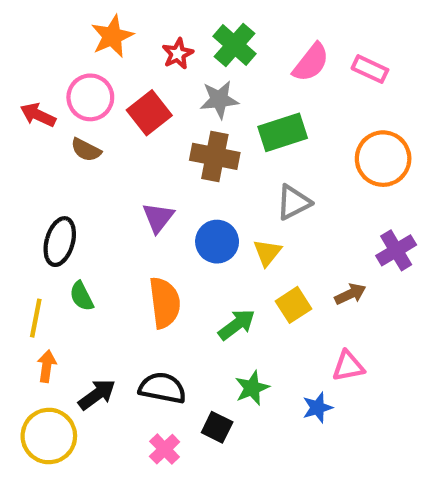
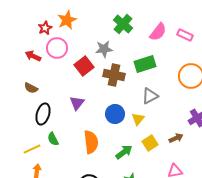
red star: (178, 54) -> (45, 28), moved
gray star: (219, 100) -> (104, 49), moved
red square: (149, 113) -> (84, 66), moved
brown semicircle: (86, 150) -> (31, 88), moved
purple triangle: (158, 218) -> (77, 103), moved
yellow line: (36, 318) -> (32, 149), turned 54

